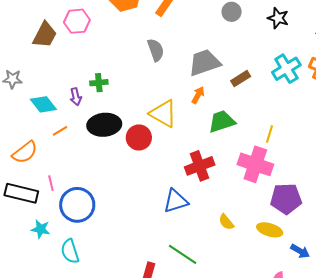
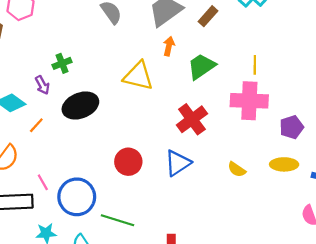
red circle: (139, 137) -> (128, 162), moved
purple pentagon: (286, 199) -> (292, 127), size x0.7
green line: (183, 254) -> (117, 220), moved

